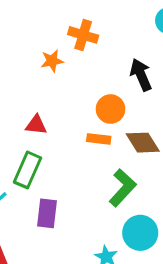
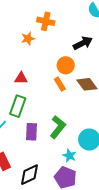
black arrow: (141, 75) -> (83, 43), turned 90
orange rectangle: (99, 139) -> (60, 84), turned 56
green L-shape: (123, 188) -> (58, 127), moved

